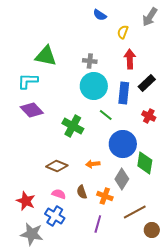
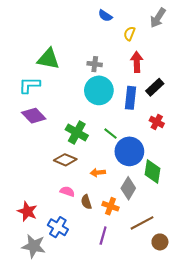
green line: (106, 115) -> (110, 134), moved
brown diamond: (57, 166) -> (65, 160), moved
pink semicircle: (59, 194) -> (67, 191), moved

